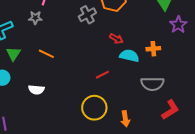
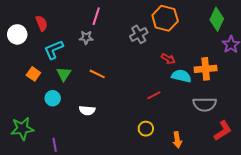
orange cross: (153, 49) -> (206, 69), size x1.5
yellow circle: (94, 108) -> (146, 129), size x0.6

